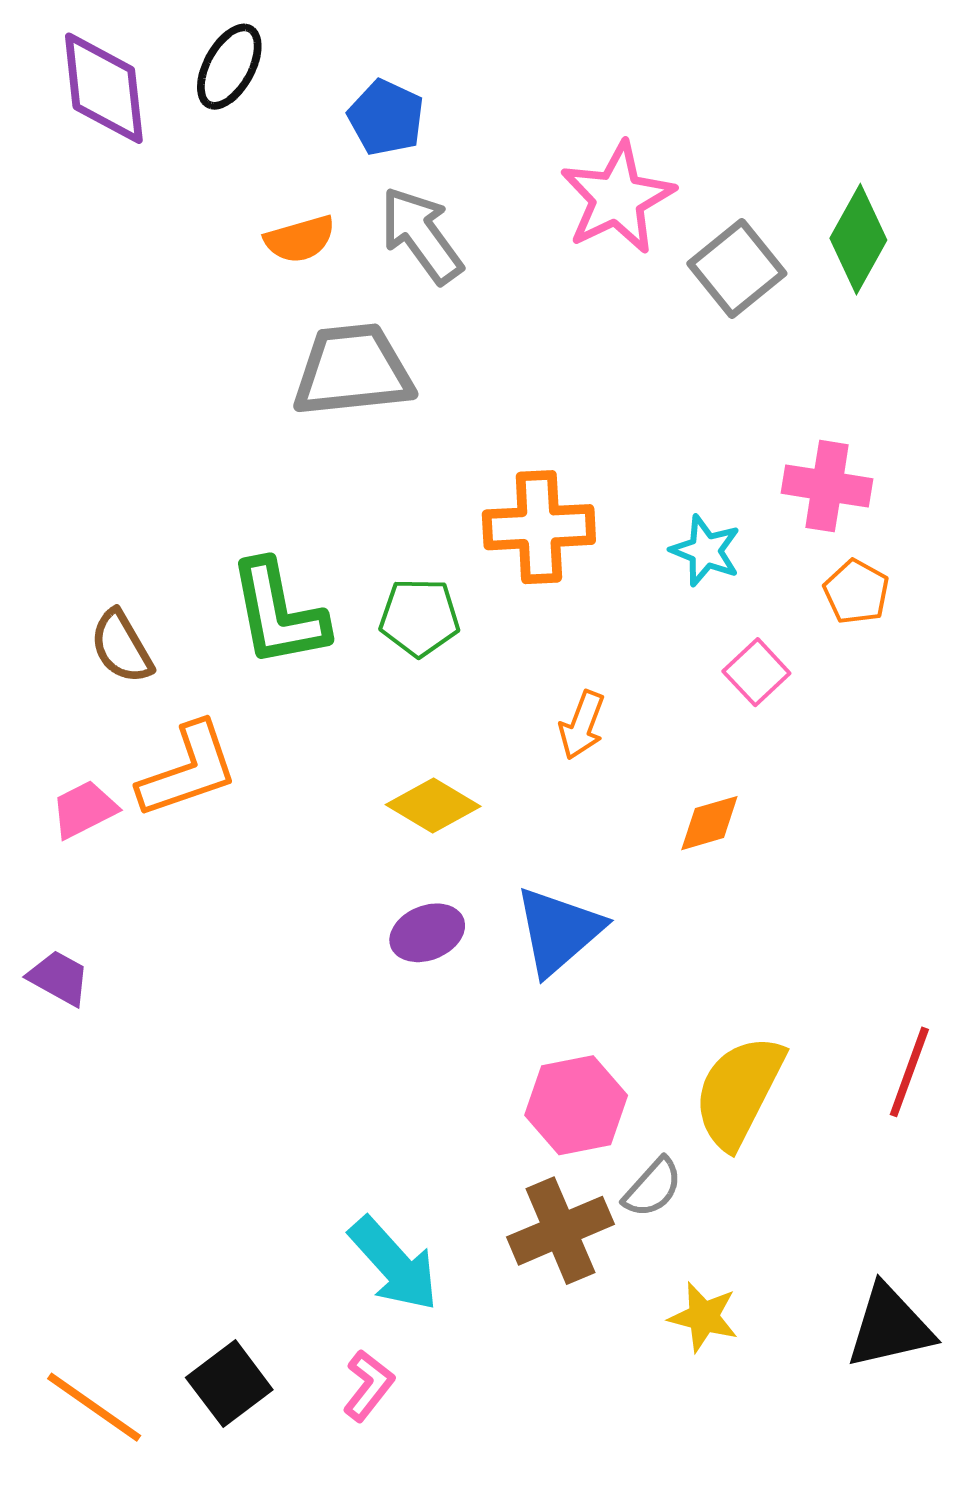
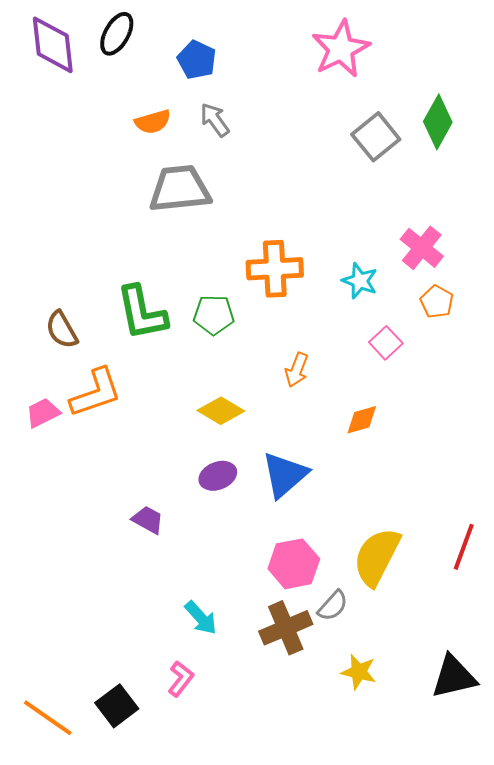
pink star: (617, 198) -> (341, 49), moved
gray arrow: (421, 235) -> (215, 120), size x0.7
pink cross: (827, 486) -> (422, 248), turned 30
purple trapezoid: (59, 978) -> (148, 520), moved
cyan arrow: (394, 1264) -> (201, 618), moved, size x0.7
pink L-shape: (368, 1386) -> (181, 679), moved

